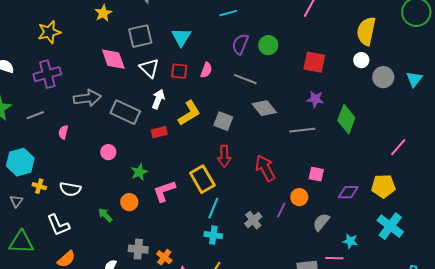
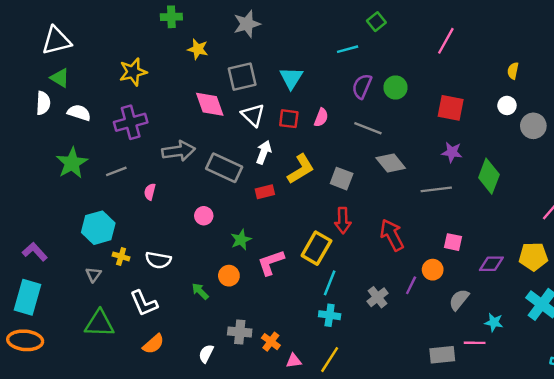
yellow star: (103, 13) -> (198, 49), turned -30
yellow semicircle: (366, 31) -> (513, 71), size x0.5
yellow rectangle: (202, 179) -> (316, 248), turned 60

